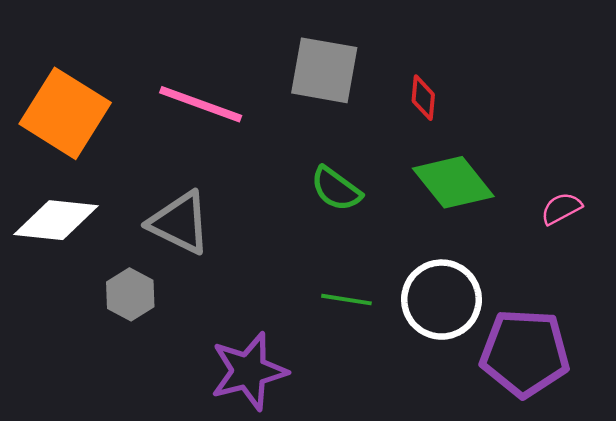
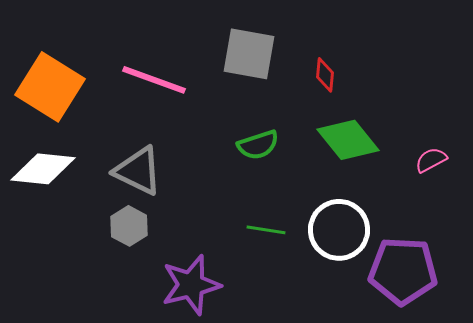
green semicircle: (336, 189) -> (258, 145), turned -54
gray hexagon: (130, 294) -> (129, 226), moved

